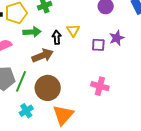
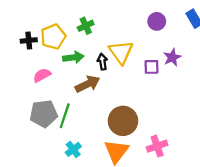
yellow triangle: (73, 30) -> (121, 52), size x1.6
pink cross: (100, 86) -> (157, 146), moved, turned -30
brown circle: (48, 88) -> (123, 121), moved

